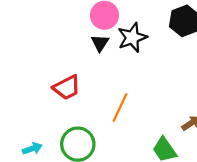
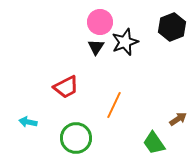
cyan arrow: (32, 149) -> (28, 122), moved, turned -150

